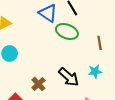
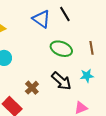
green ellipse: (67, 32) -> (61, 49), moved

